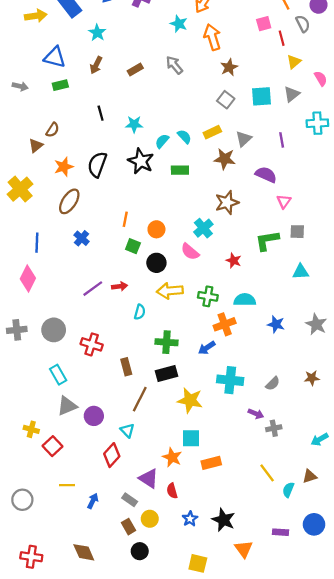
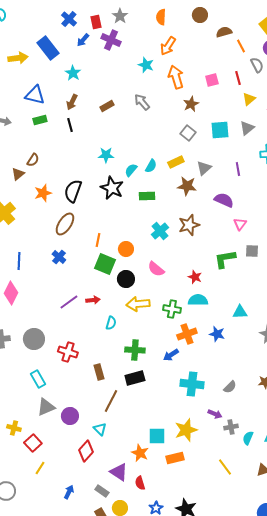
pink square: (264, 24) -> (212, 80), moved
black line: (101, 113) -> (70, 125), moved
cyan semicircle: (184, 137) -> (151, 166), turned 72
brown ellipse: (69, 201) -> (65, 224), moved
cyan cross: (203, 228) -> (160, 231), moved
green square: (133, 246) -> (105, 264), size x1.5
cyan triangle: (301, 272) -> (240, 312), moved
cyan semicircle: (245, 300) -> (198, 300), moved
blue star: (276, 324) -> (217, 334), moved
yellow star: (190, 400) -> (186, 430), moved, turned -30
yellow line: (67, 485) -> (40, 468), moved, turned -56
cyan semicircle: (288, 490) -> (248, 438), moved

